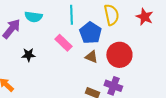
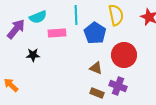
cyan semicircle: (33, 17) -> (38, 17), turned -30
pink rectangle: (63, 43) -> (57, 33), moved, turned -48
brown triangle: (91, 57) -> (96, 68), moved

